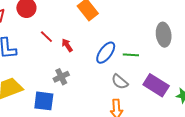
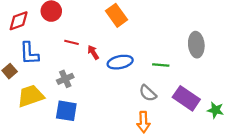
red line: (46, 37) -> (72, 42), turned -32
blue ellipse: (106, 53) -> (120, 62), moved, turned 40
gray cross: (61, 77) -> (65, 79), moved

